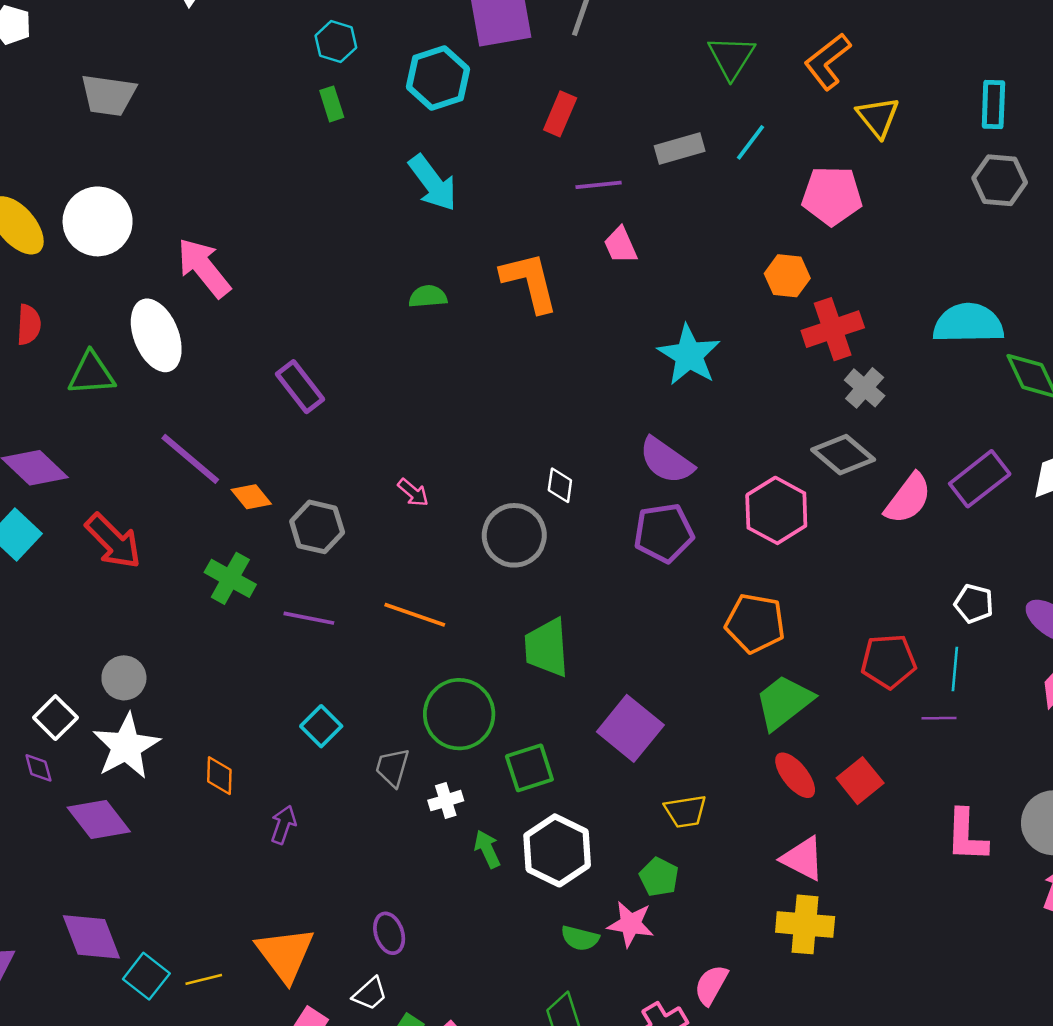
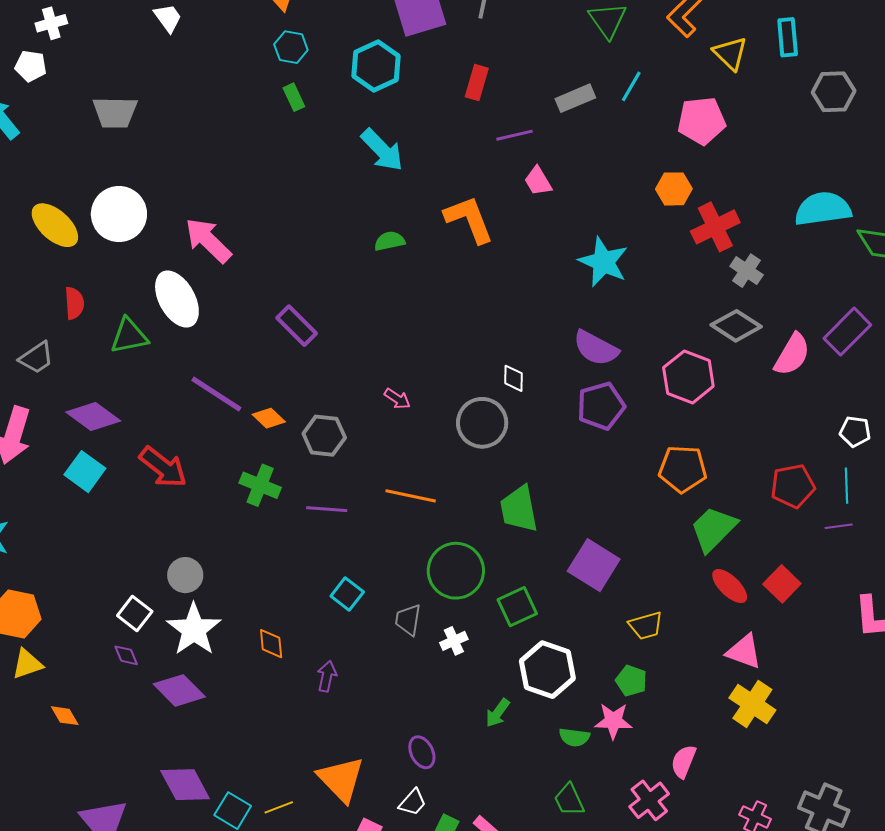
cyan rectangle: (993, 104) -> (788, 37), moved
green arrow: (487, 849) -> (498, 713), moved, turned -112
yellow cross: (805, 924) -> (752, 704), turned 36

